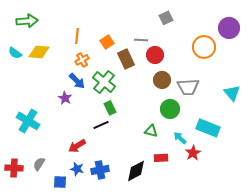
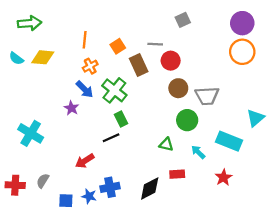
purple circle: (229, 28) -> (242, 23), moved
orange circle: (204, 47) -> (242, 52), moved
cyan triangle: (232, 93) -> (255, 118), moved, turned 30
red star: (193, 153) -> (224, 177), moved
blue star: (77, 169) -> (89, 196), moved

